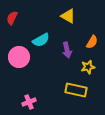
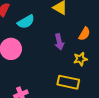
cyan semicircle: (41, 40) -> (26, 22), moved

